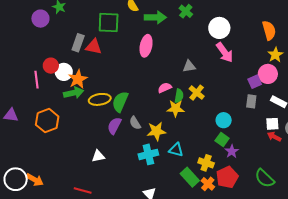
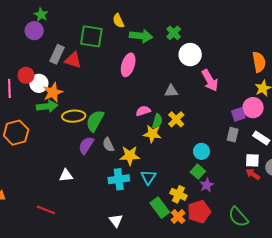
purple circle: (40, 19) -> (34, 31), moved
white circle: (219, 28) -> (190, 55), moved
cyan triangle: (176, 150) -> (148, 177), turned 42

